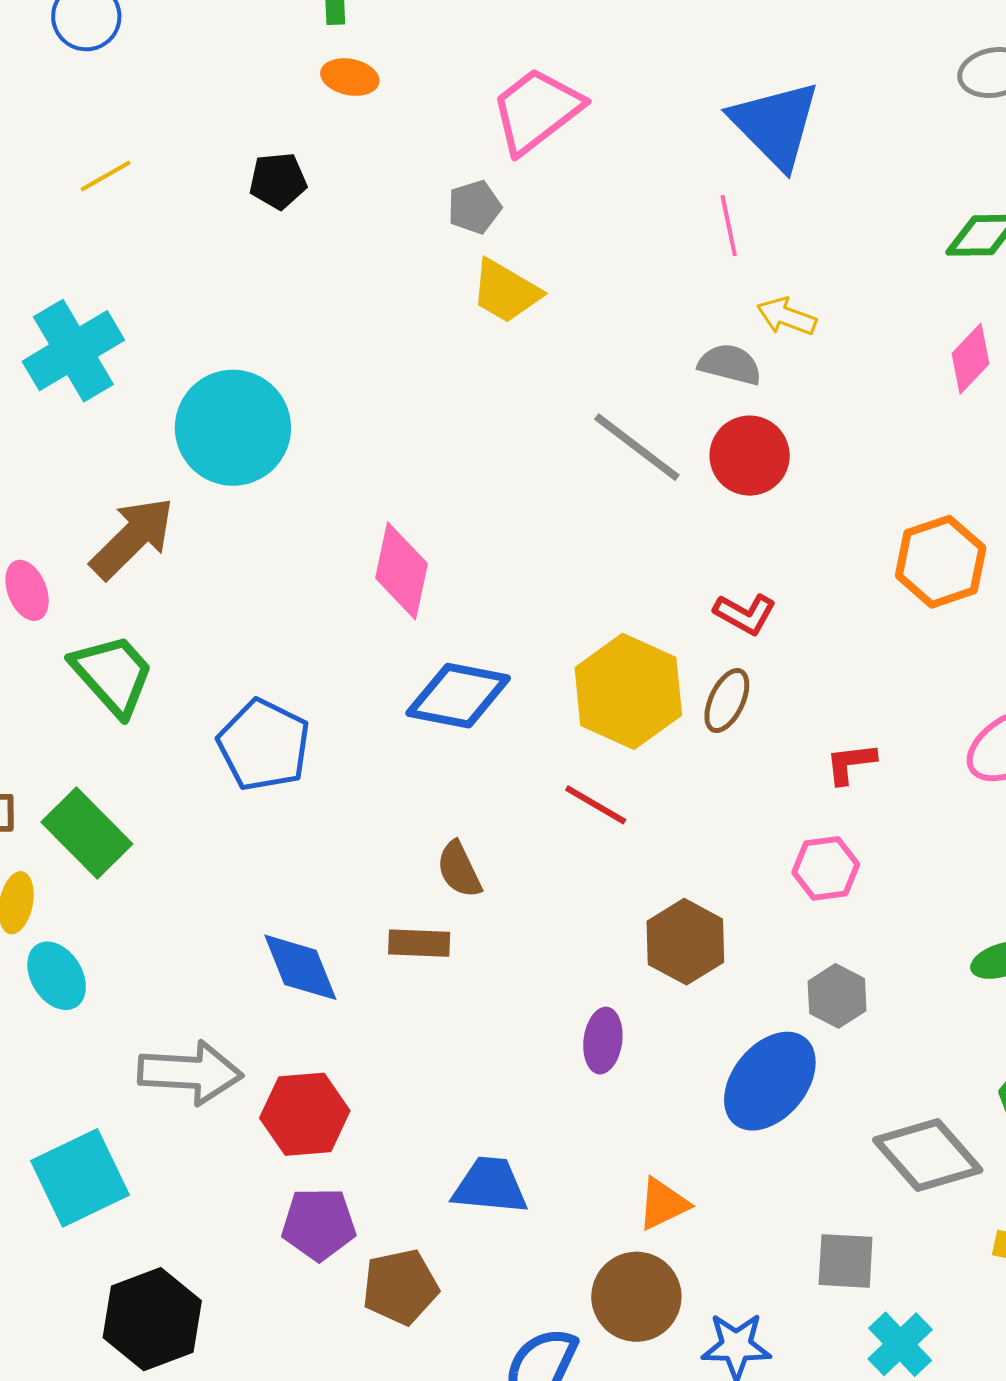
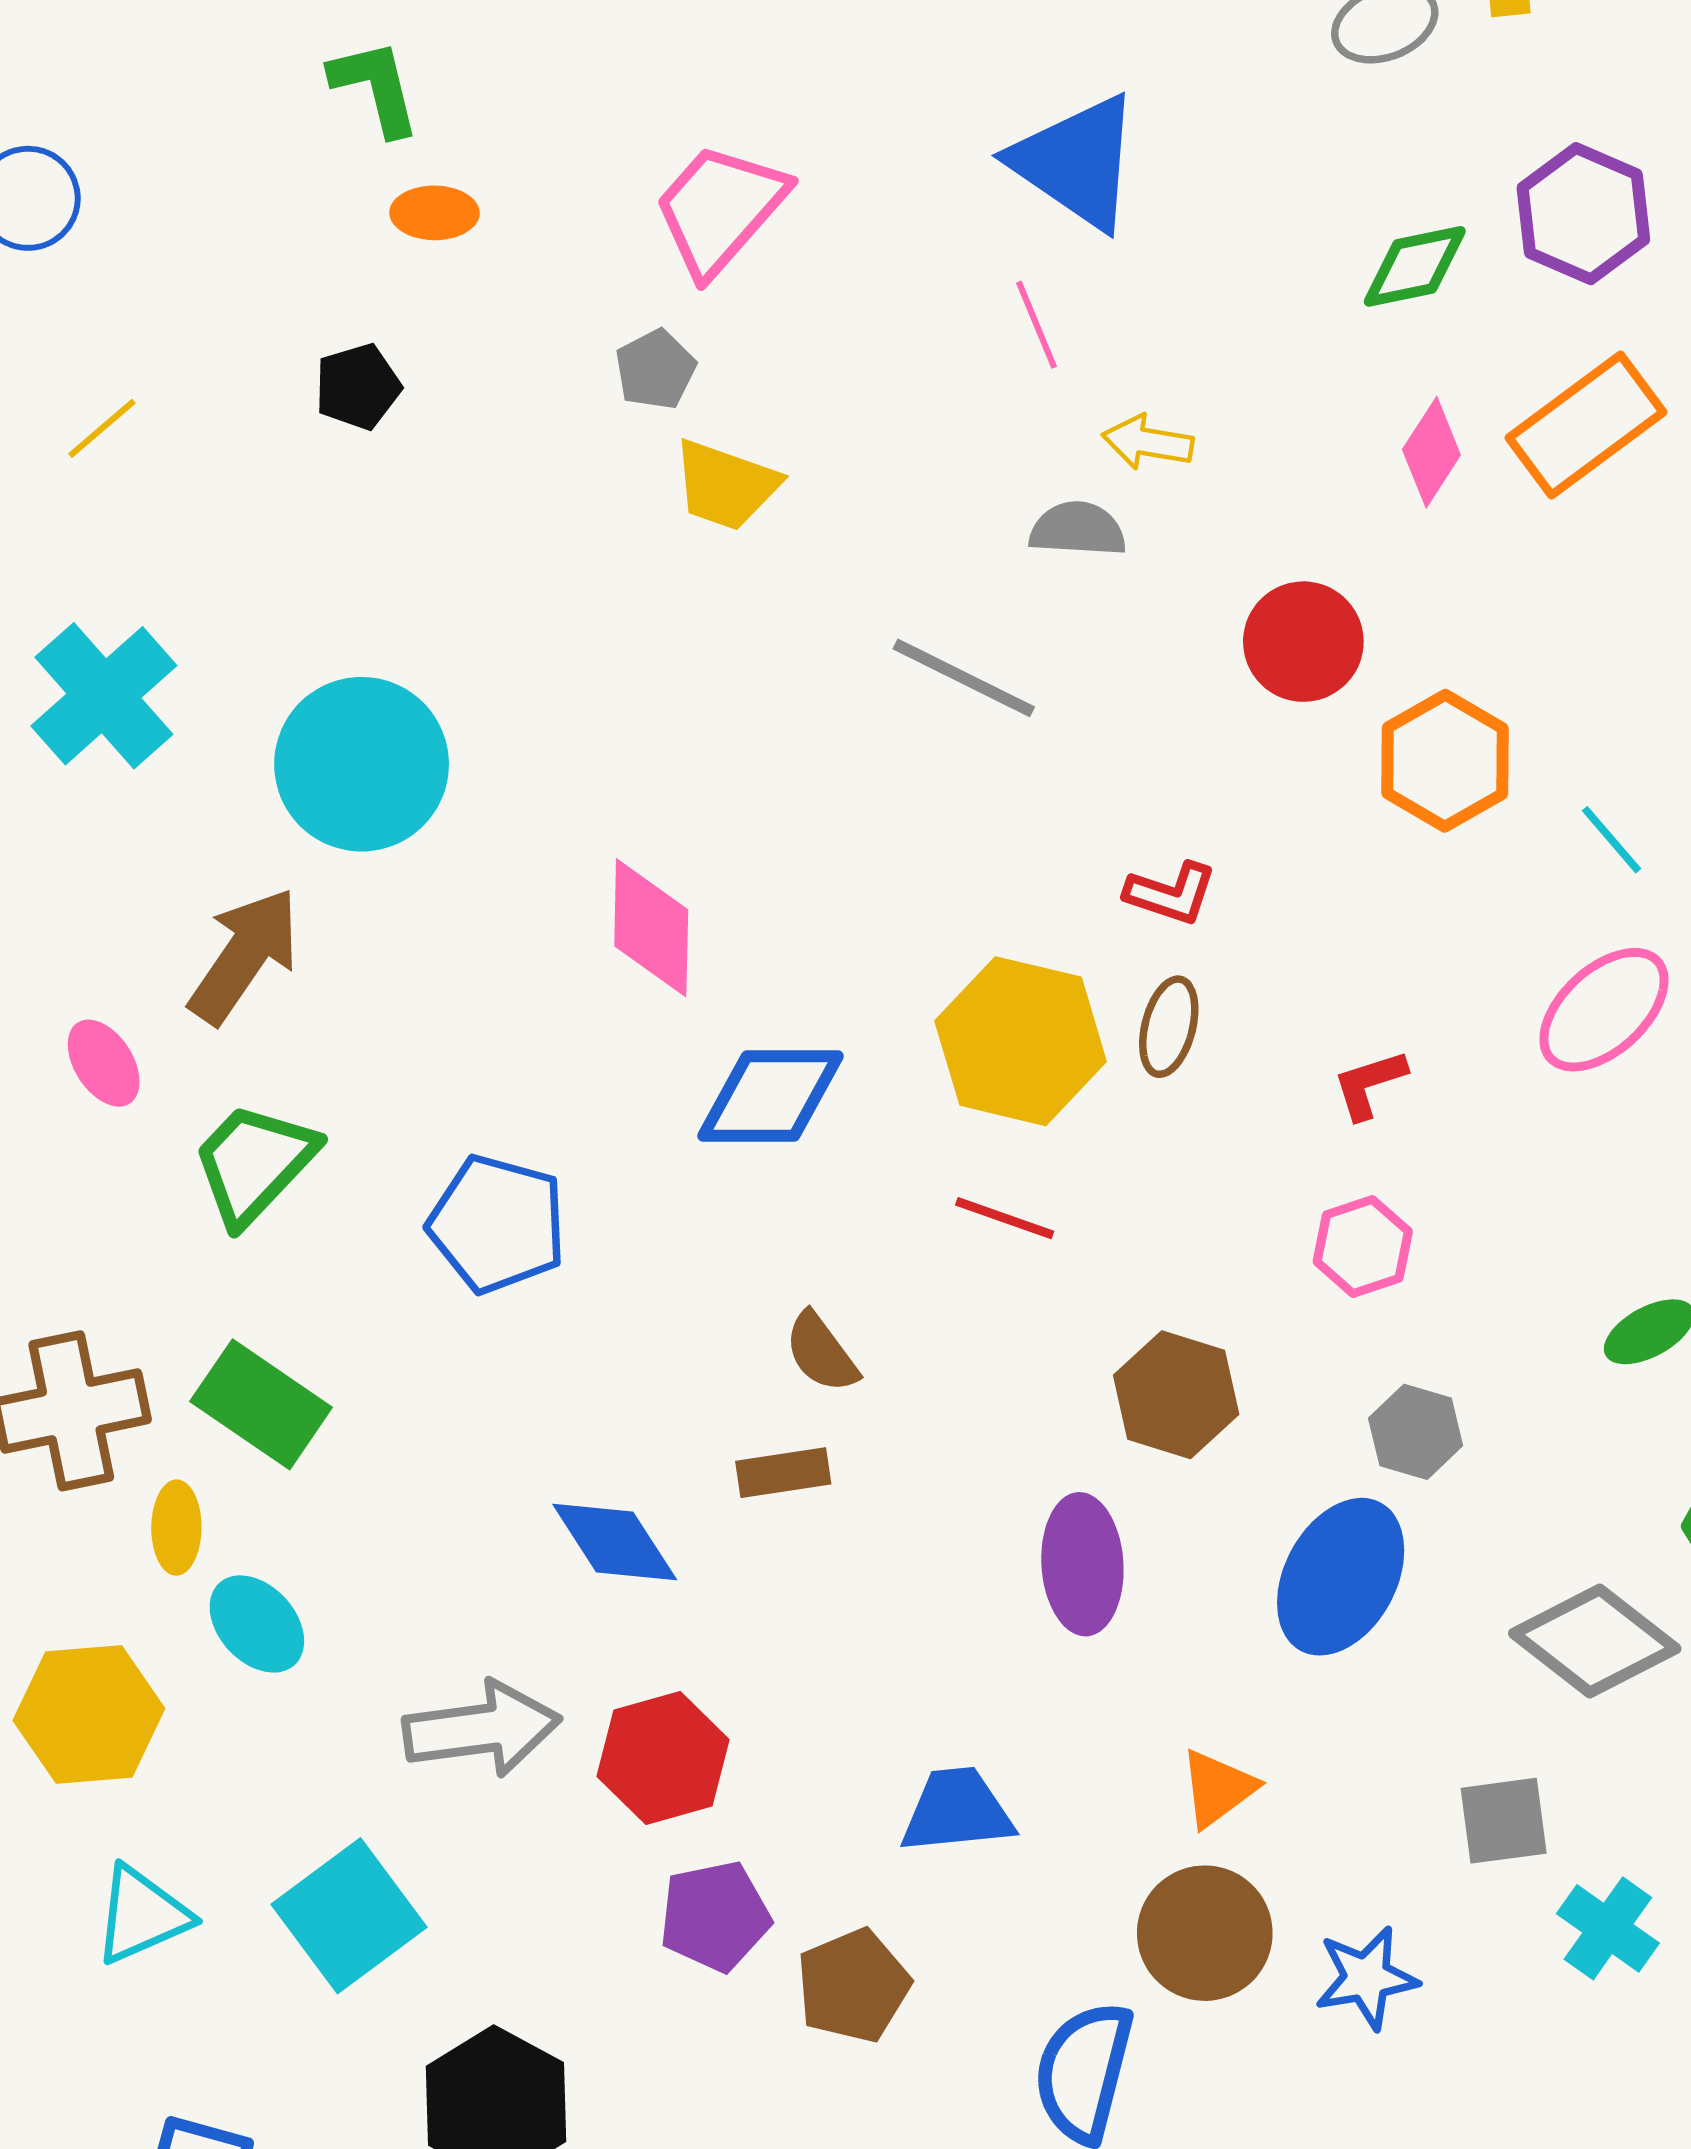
red circle: (750, 456) -> (1303, 642), moved
green trapezoid: (113, 675) -> (254, 1163), turned -84
purple ellipse: (603, 1041) -> (1082, 1564), size x1.4

